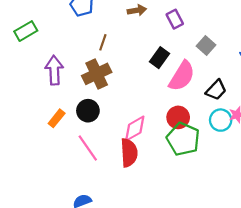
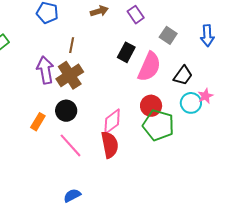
purple arrow: (54, 70) -> (45, 70), moved

